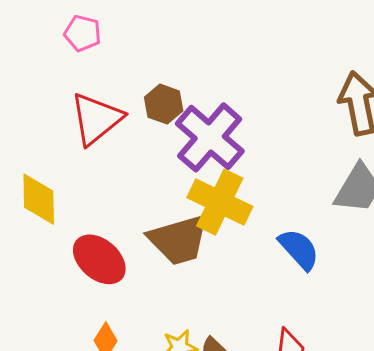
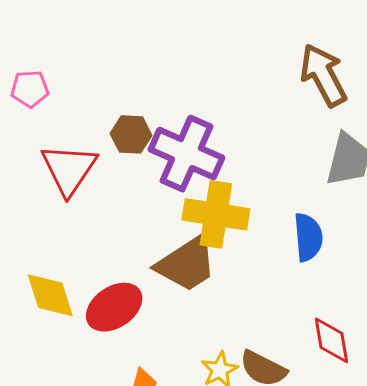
yellow diamond: (39, 199) -> (50, 295), moved
blue semicircle: (299, 249) -> (308, 237), turned 54
red ellipse: (99, 259) -> (114, 307), turned -58

